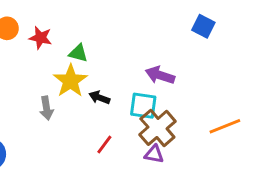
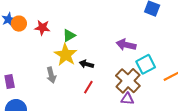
green triangle: (78, 53) -> (69, 35), turned -40
cyan square: (143, 106) -> (146, 64), moved, turned -30
red line: (104, 144) -> (88, 87), moved

